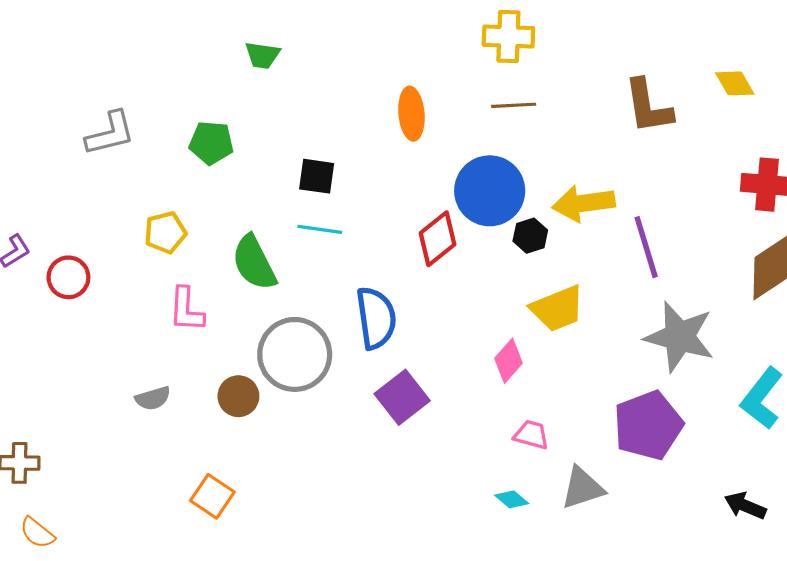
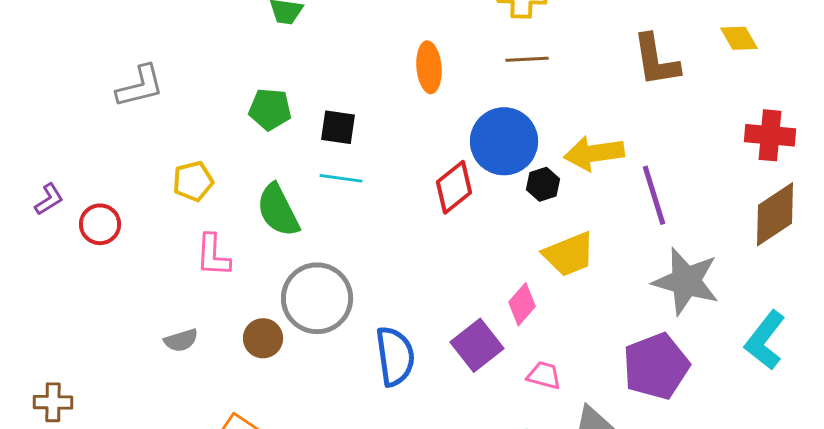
green pentagon: (211, 143) -> (270, 109), moved
blue semicircle: (376, 318) -> (395, 356), moved
purple square: (402, 397) -> (477, 345), moved

